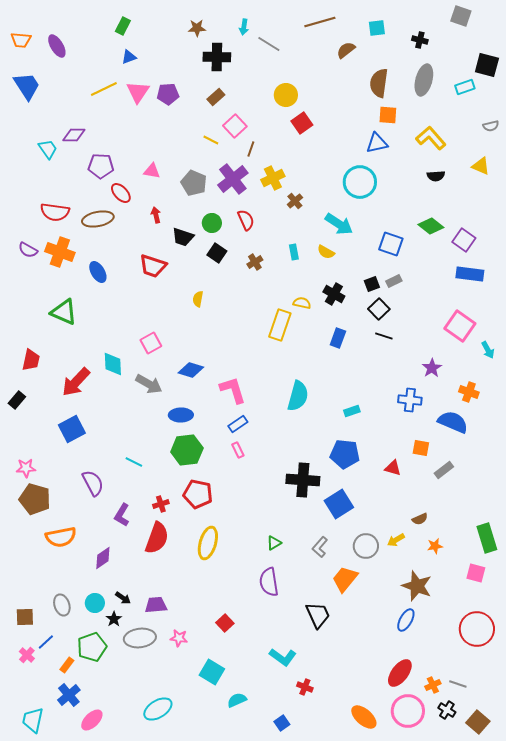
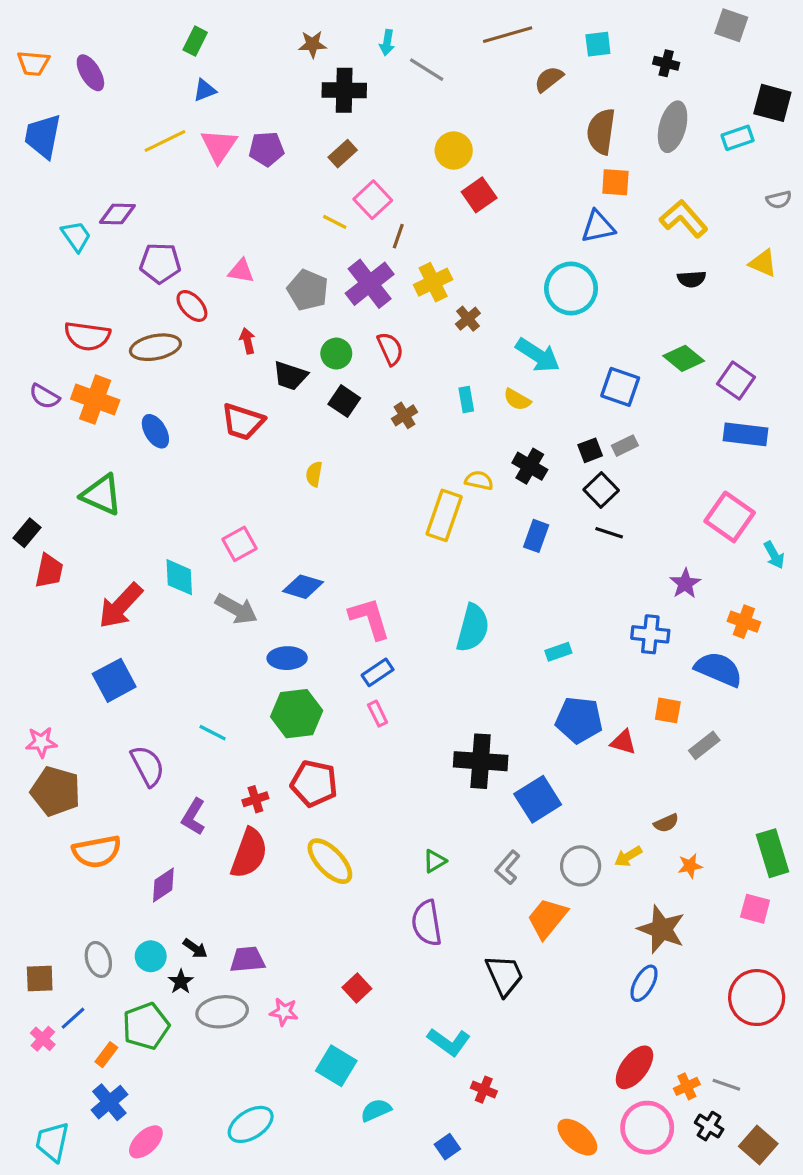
blue trapezoid: (27, 86) -> (43, 136), turned -136
black rectangle: (17, 400) -> (27, 533), moved
blue pentagon: (345, 454) -> (579, 720), moved
yellow ellipse: (208, 543) -> (330, 861), turned -60

